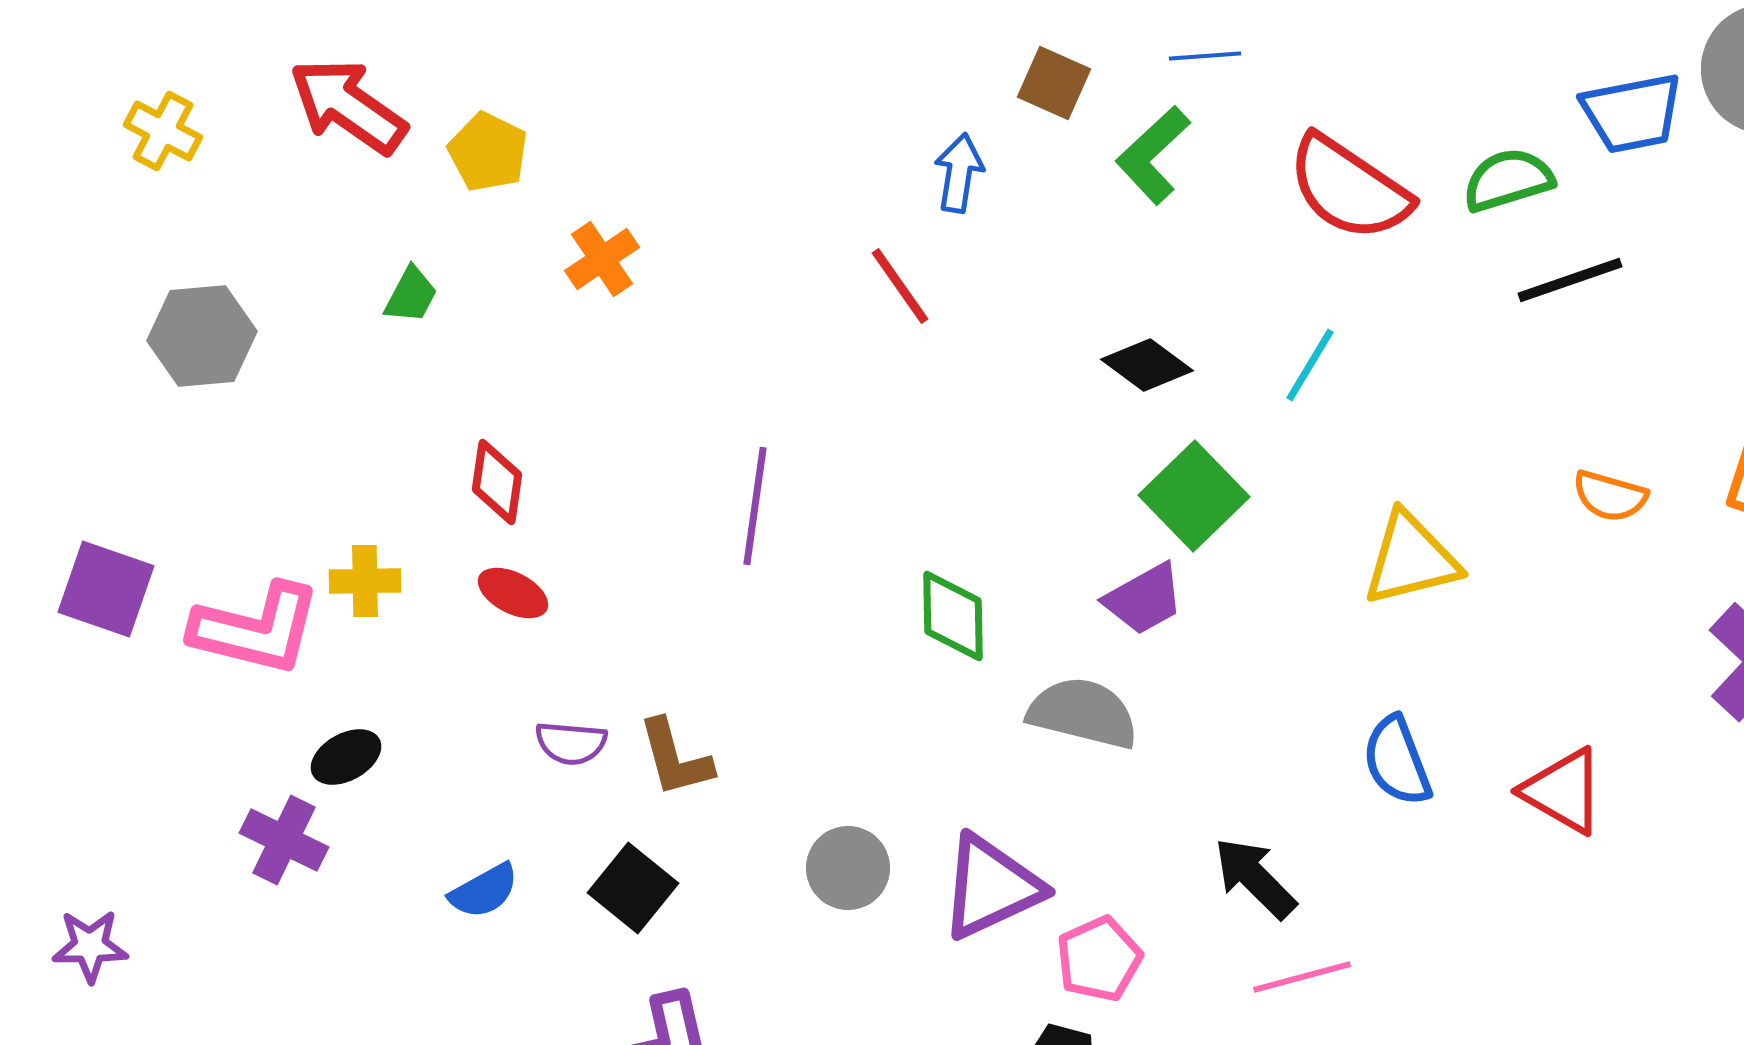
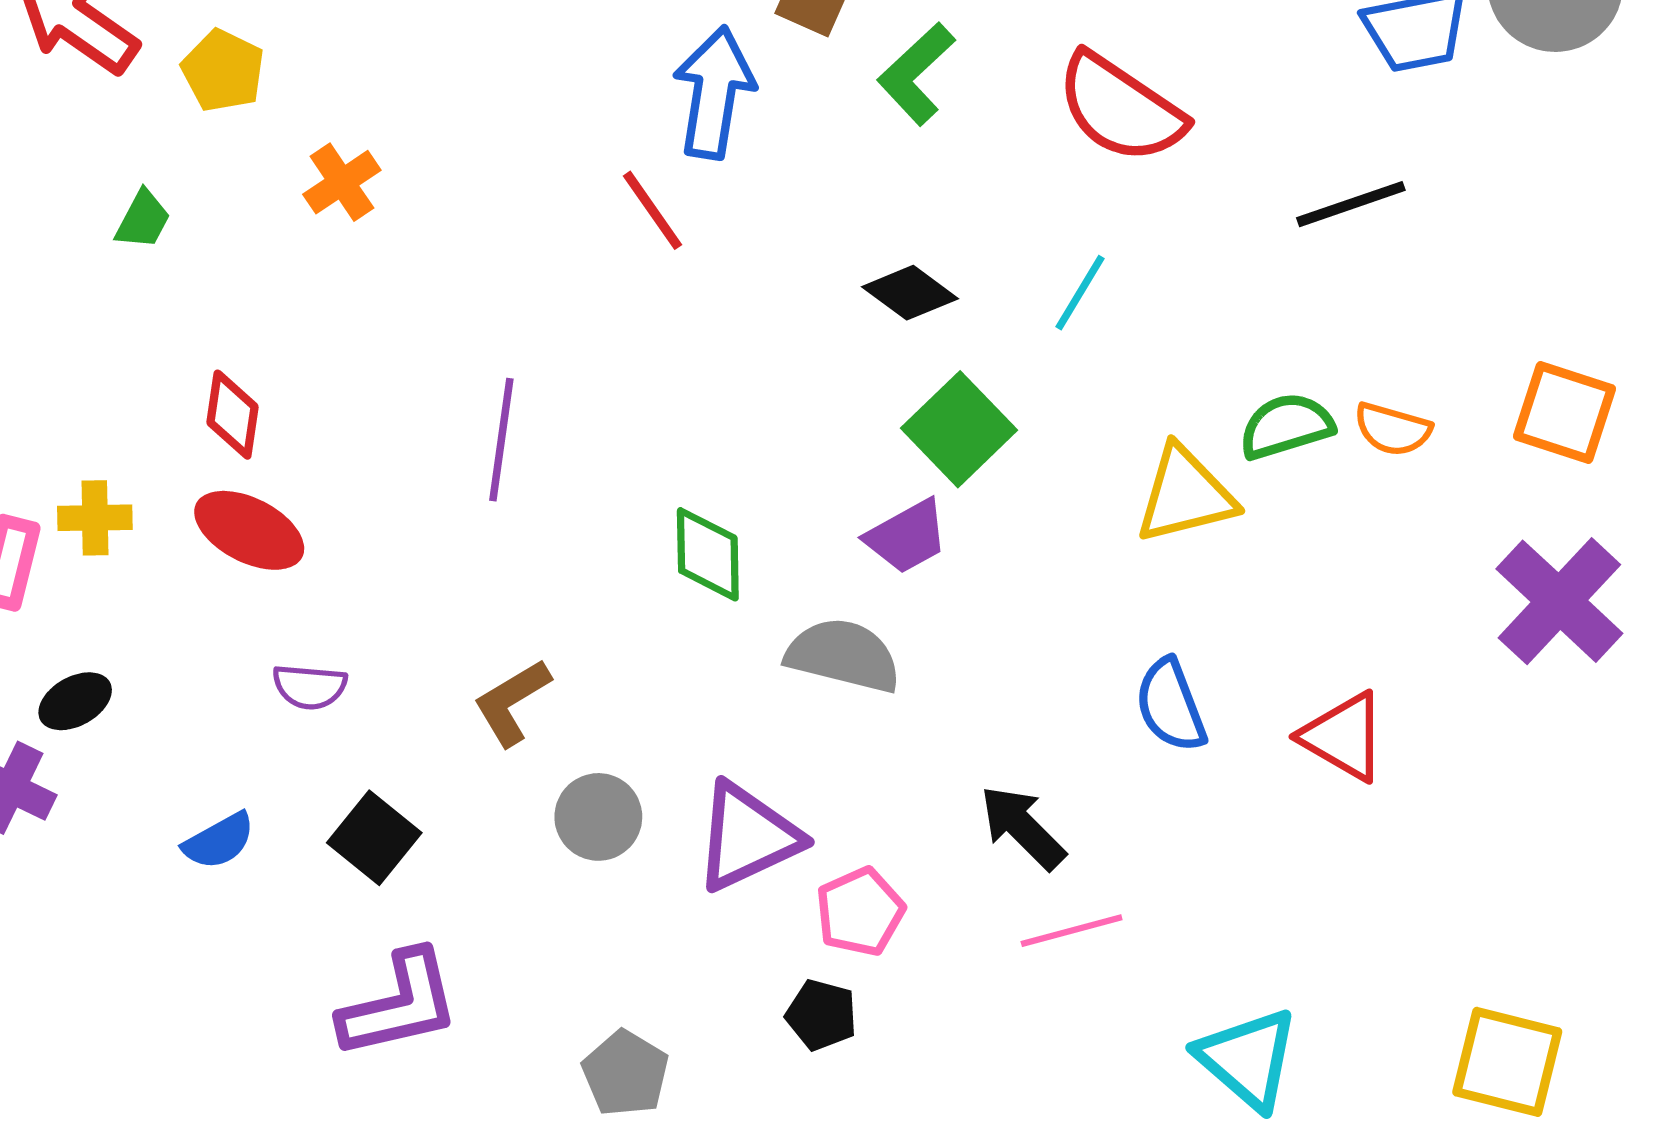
blue arrow: (959, 173) -> (714, 93), size x1.6
green semicircle: (1508, 180) -> (1286, 426), moved
red ellipse: (513, 593) -> (249, 530), size x1.5
brown L-shape: (675, 758) -> (512, 702), moved, turned 74

